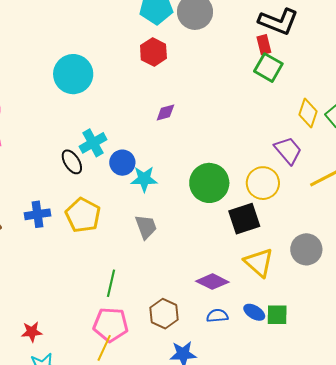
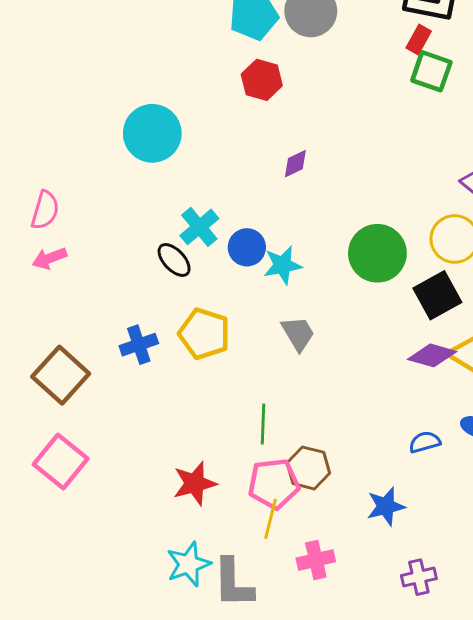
red rectangle: (264, 45) -> (419, 40), turned 54
purple diamond: (212, 282) -> (432, 355), moved
brown hexagon: (164, 314) -> (308, 468), moved
red star: (32, 332) -> (195, 483), moved, size x1.4

